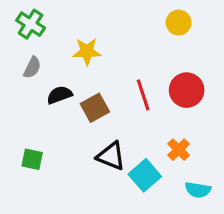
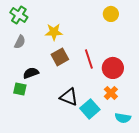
red circle: (187, 90) -> (113, 68), moved
black semicircle: (60, 95) -> (31, 73), moved
brown square: (95, 108) -> (60, 57), moved
green square: (32, 159) -> (20, 89), moved

